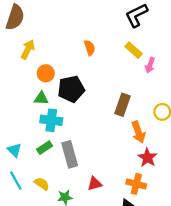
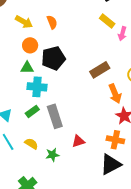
orange semicircle: (90, 48) -> (52, 22), moved
yellow arrow: (28, 49) -> (24, 22), moved, turned 96
brown rectangle: (123, 105) -> (100, 70), turned 42

